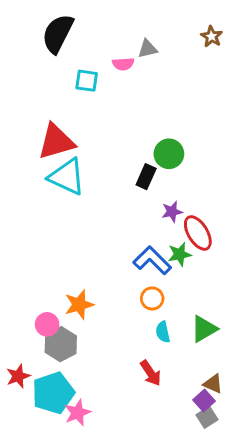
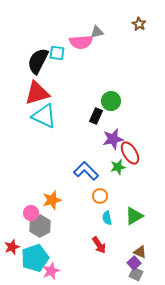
black semicircle: (58, 33) -> (38, 61), moved
pink semicircle: (123, 64) -> (81, 42), size x1.6
purple star: (172, 212) -> (113, 139), size x1.5
blue L-shape: (152, 260) -> (86, 171), moved
gray square: (207, 417) -> (136, 274), turned -32

